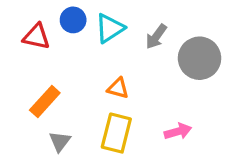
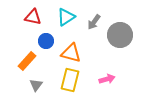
blue circle: (73, 20) -> (46, 41), moved
red triangle: (36, 37) -> (33, 17), moved
orange triangle: (118, 88) -> (71, 53), size x1.5

